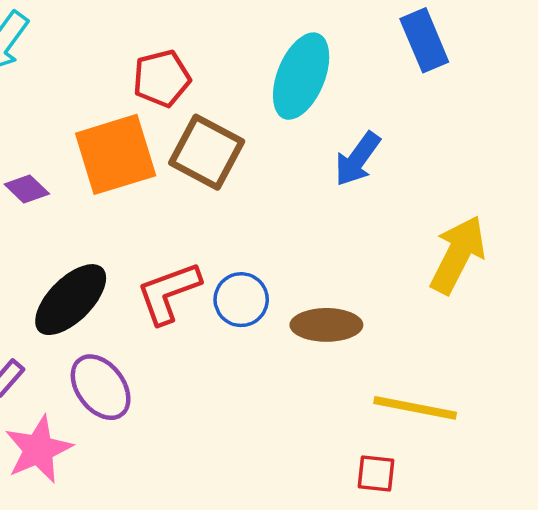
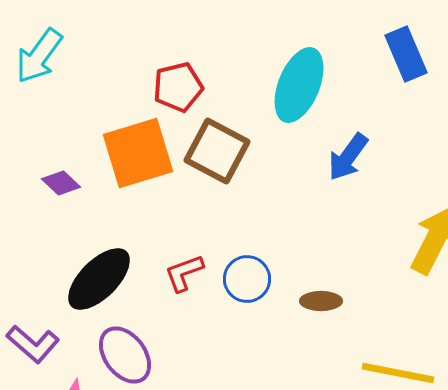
red L-shape: (169, 293) -> (184, 273), size x0.7
brown ellipse: (326, 325) -> (321, 301), size x0.7

